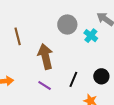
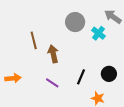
brown line: (18, 36) -> (34, 40), moved
brown arrow: (45, 56) -> (53, 54), size x0.7

